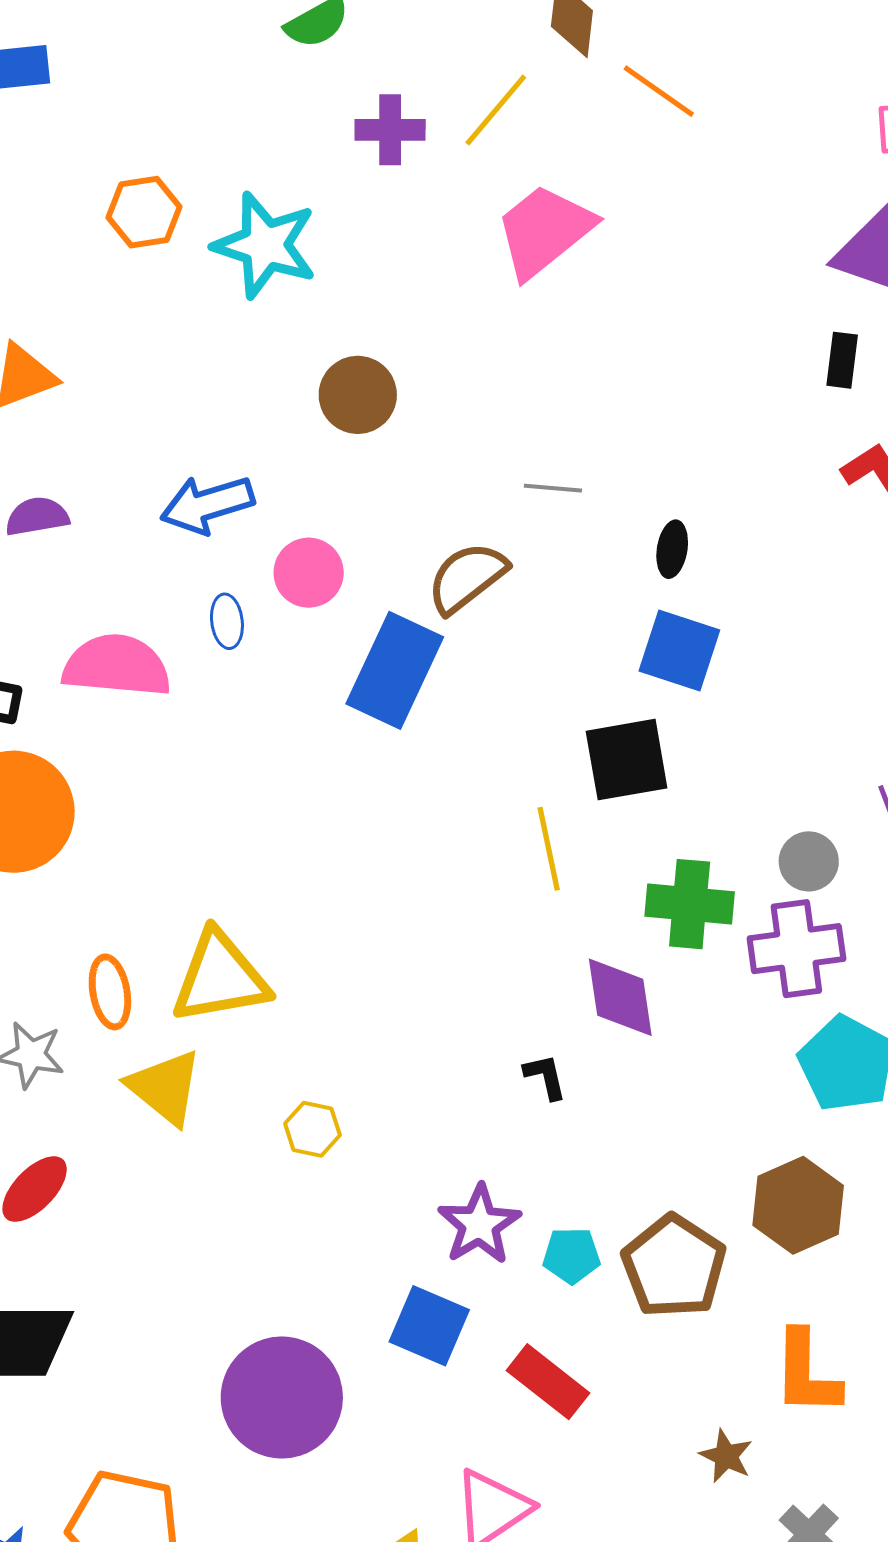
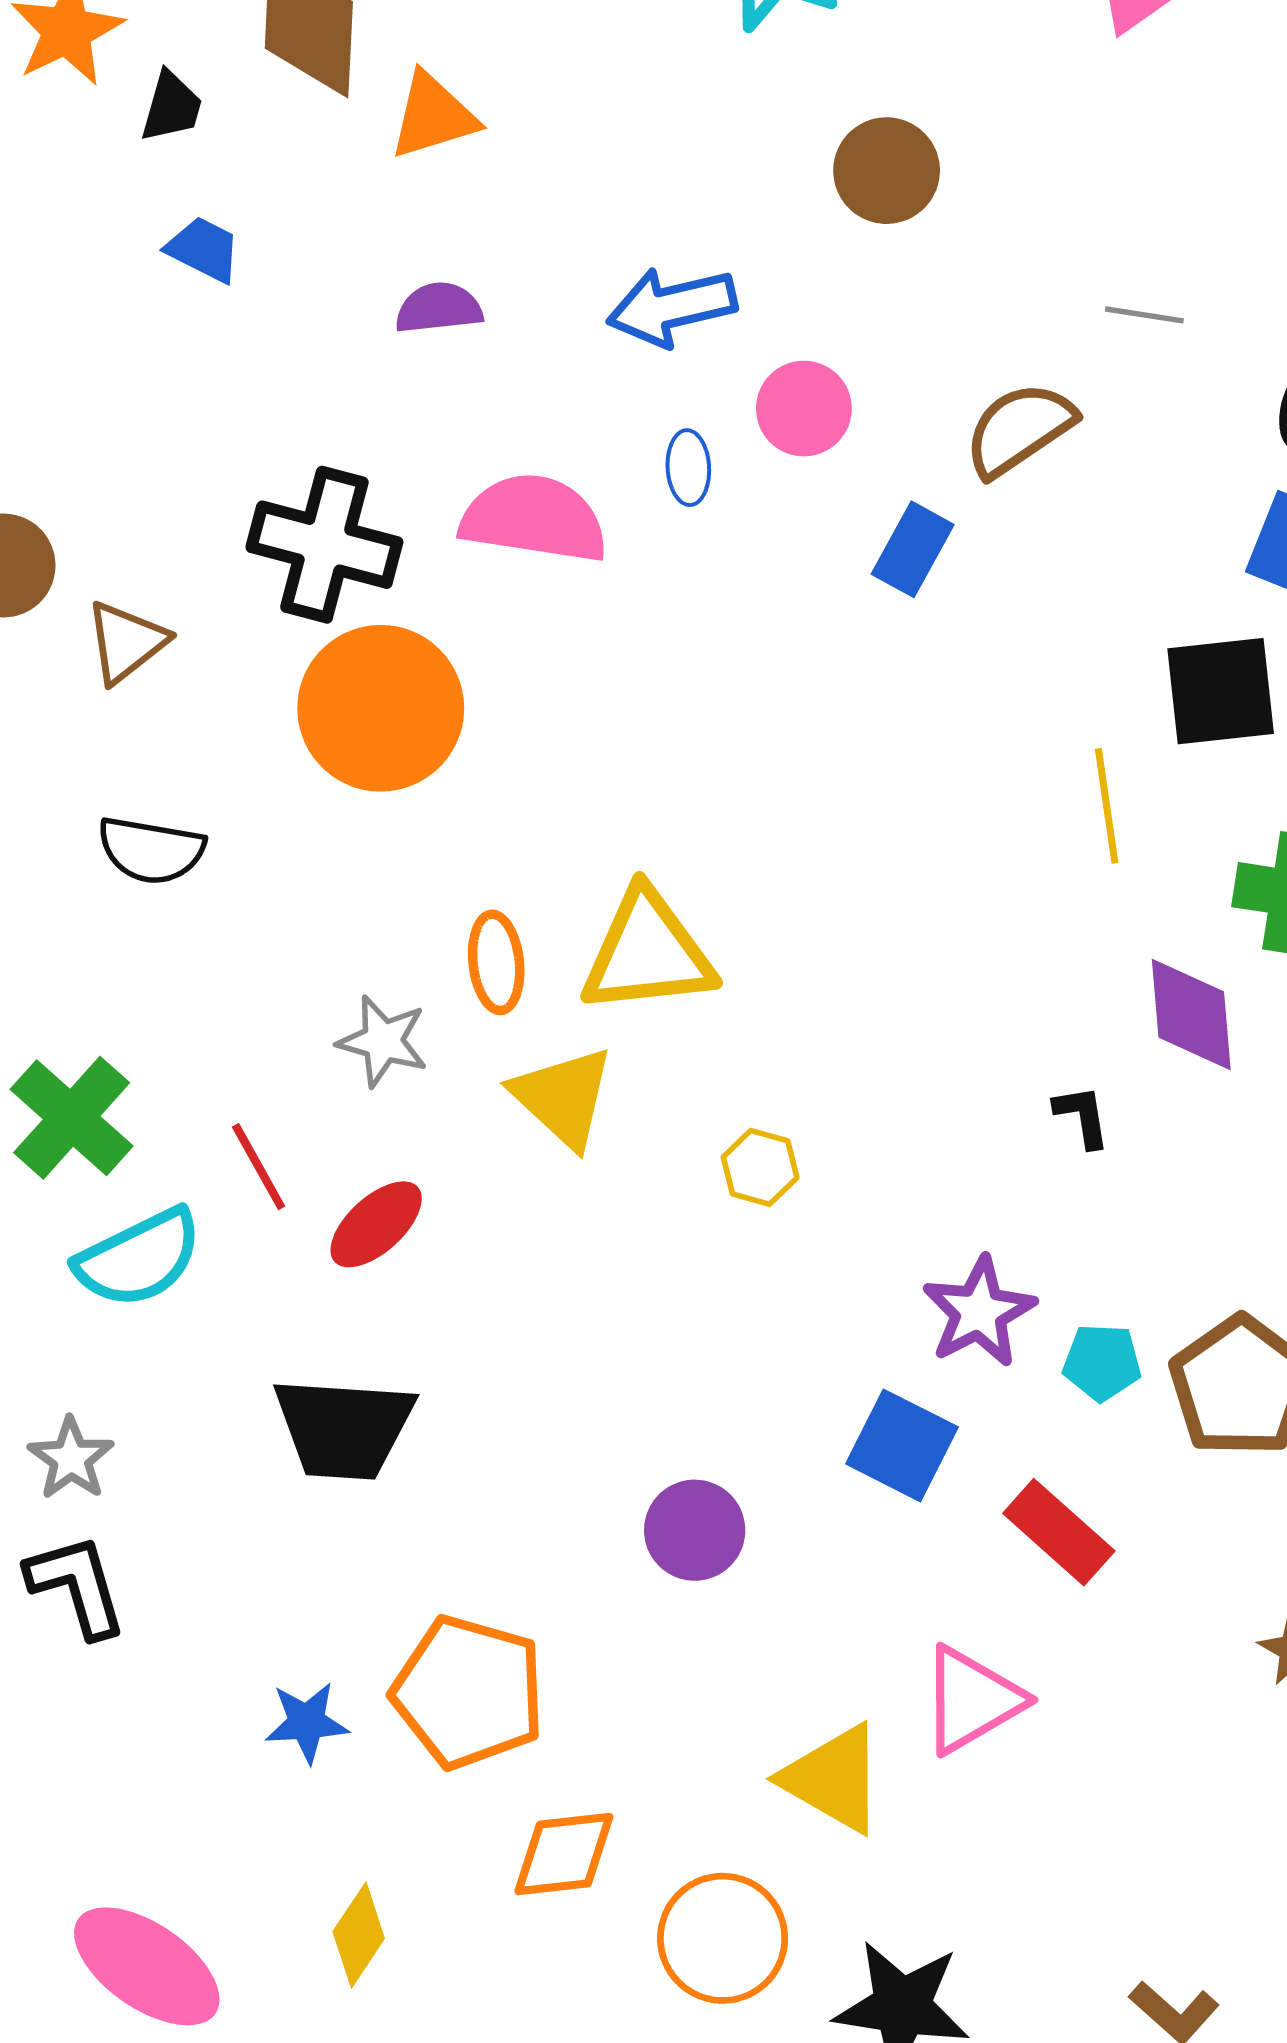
blue rectangle: (395, 670) -> (913, 549), size x0.6
purple circle: (282, 1397) -> (695, 1530), size x0.6

